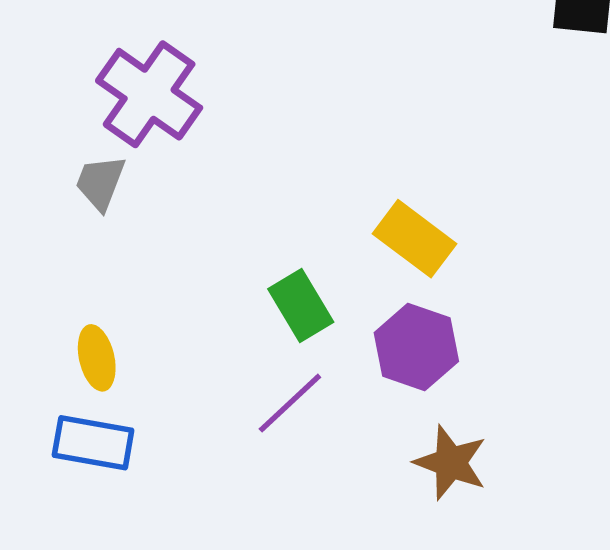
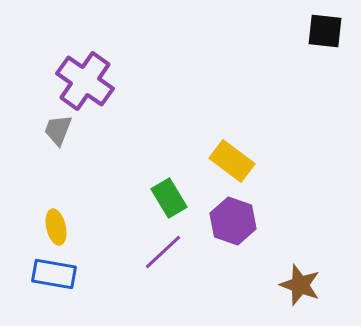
brown star: (451, 463) -> (300, 285), moved

